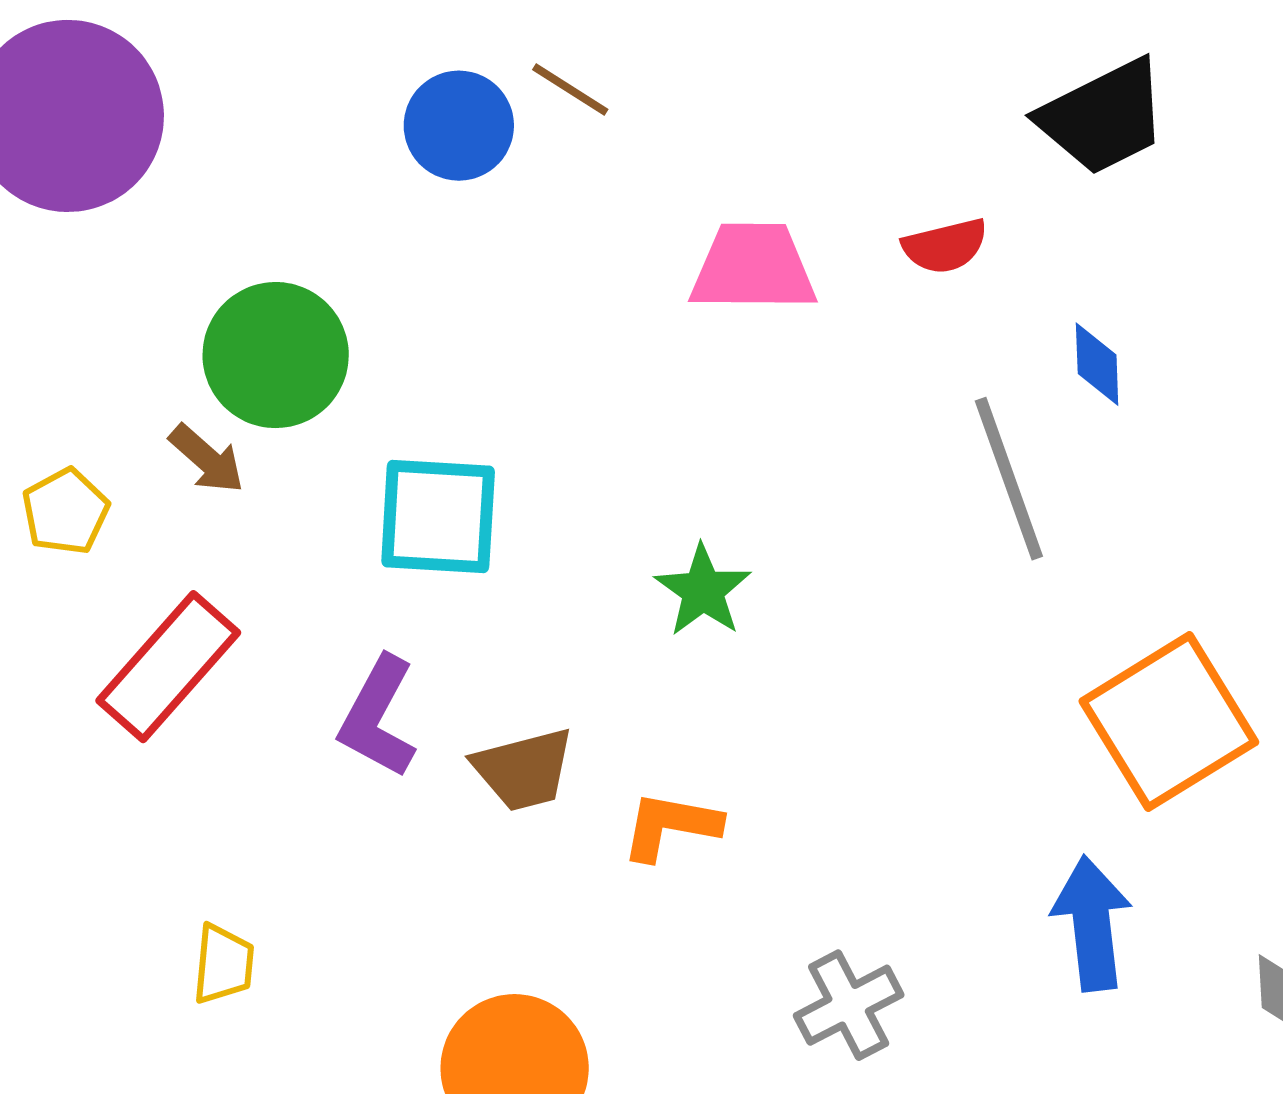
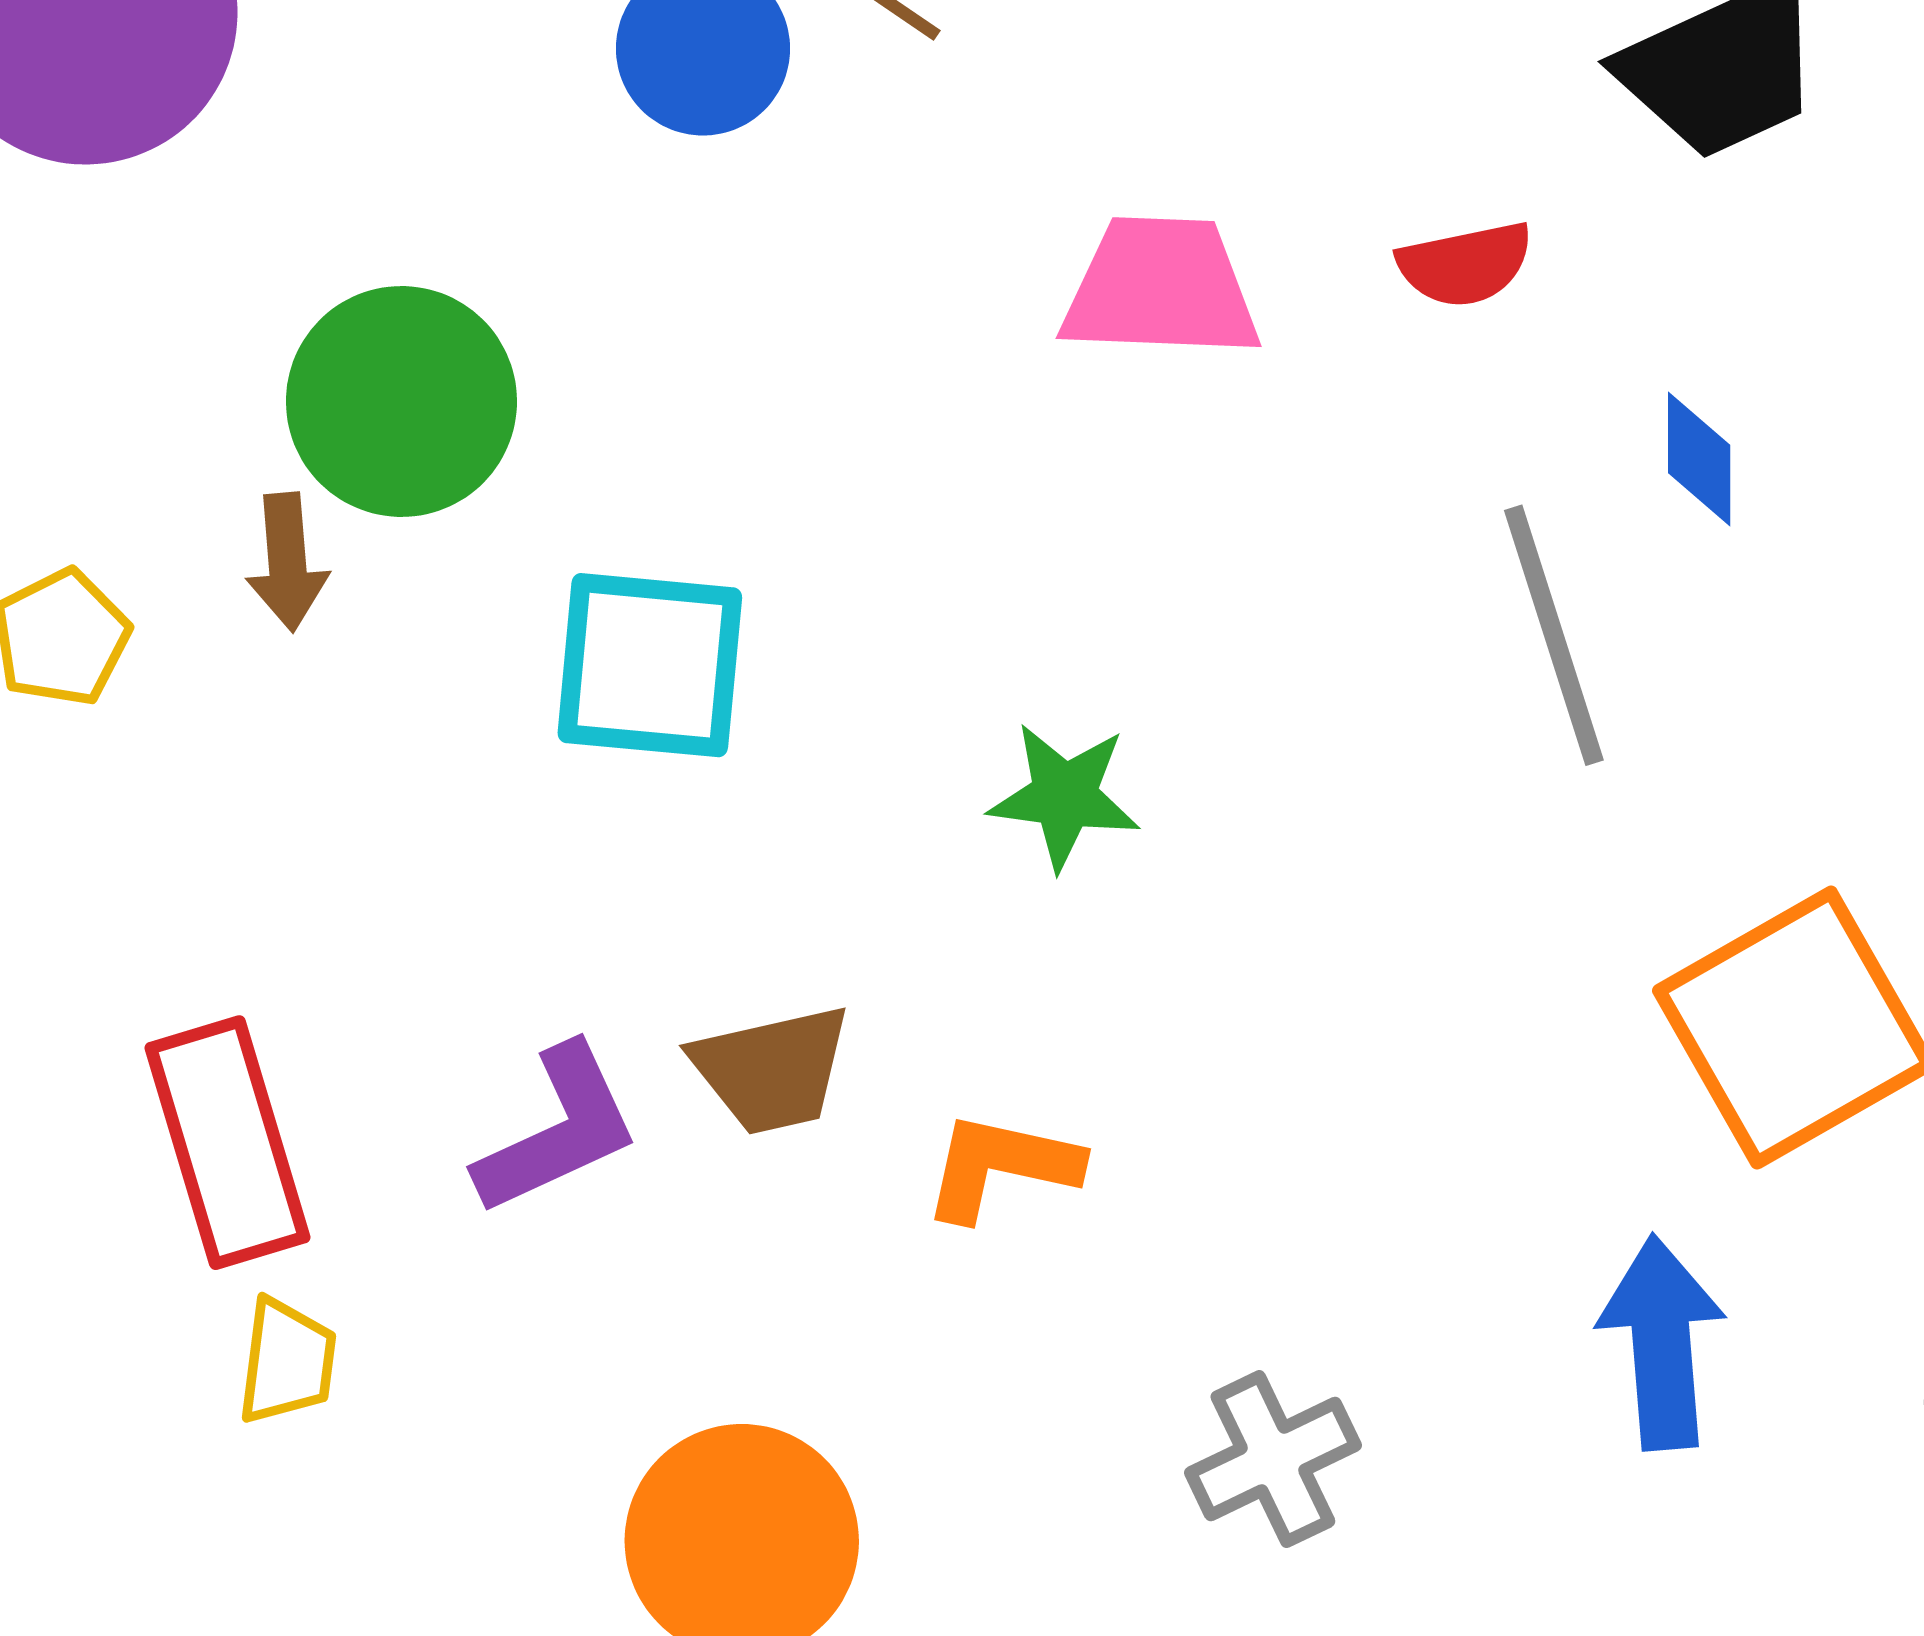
brown arrow: (207, 459) -> (287, 562), turned 42
green star: (703, 591) -> (1064, 796), turned -30
red rectangle: (168, 667) -> (227, 1143), moved, turned -60
purple L-shape: (378, 717) -> (558, 1130), moved, turned -145

